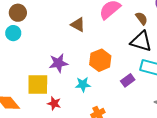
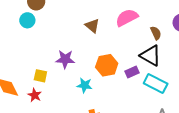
purple rectangle: (128, 80) -> (132, 72), moved
yellow square: (38, 85) -> (40, 76), size x0.6
red star: (54, 103) -> (35, 95), moved

